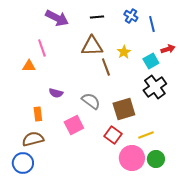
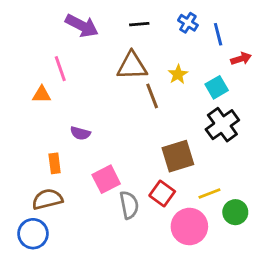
red arrow: (168, 49) -> (241, 59), moved
gray semicircle: (91, 101) -> (129, 205), moved, turned 42
green circle: (156, 159) -> (235, 212), moved

